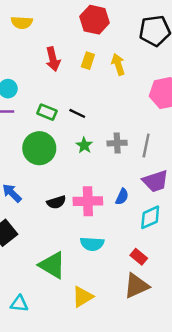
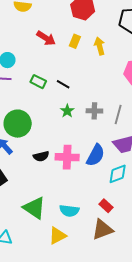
red arrow: (53, 59) -> (46, 38), turned -48
green circle: (39, 148) -> (18, 124), moved
blue semicircle: (122, 197) -> (96, 155), size x1.6
cyan semicircle: (92, 244) -> (69, 211), moved

